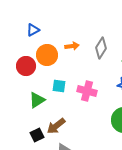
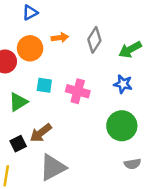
blue triangle: (33, 30) -> (30, 13), moved

